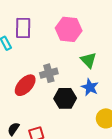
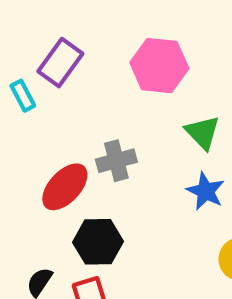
purple rectangle: (23, 28) -> (60, 63), turned 35
black hexagon: (65, 98) -> (98, 242), moved

